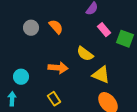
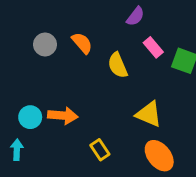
yellow semicircle: (85, 54) -> (118, 65), moved, turned 30
orange arrow: (58, 68) -> (63, 116), moved
yellow rectangle: (54, 99) -> (100, 150), moved

